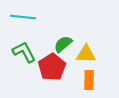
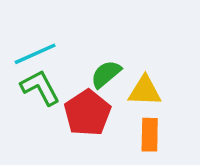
cyan line: (23, 17) -> (35, 54), moved, turned -30

